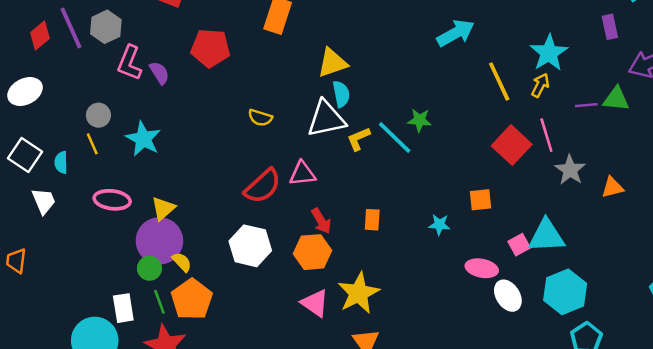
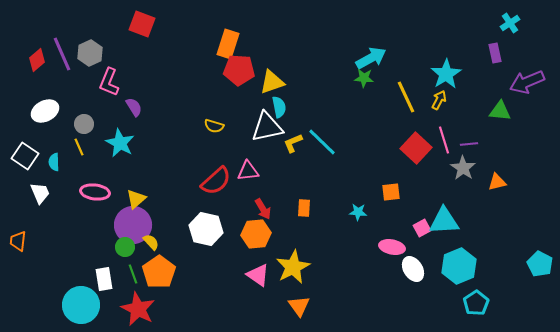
red pentagon: (210, 48) -> (239, 70), moved
purple semicircle: (159, 73) -> (134, 107), moved
white ellipse: (25, 92) -> (45, 111), moved
purple line: (586, 105) -> (469, 144), moved
green star: (420, 120) -> (364, 78), moved

